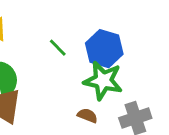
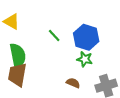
green star: (103, 81) -> (85, 59), size x0.6

